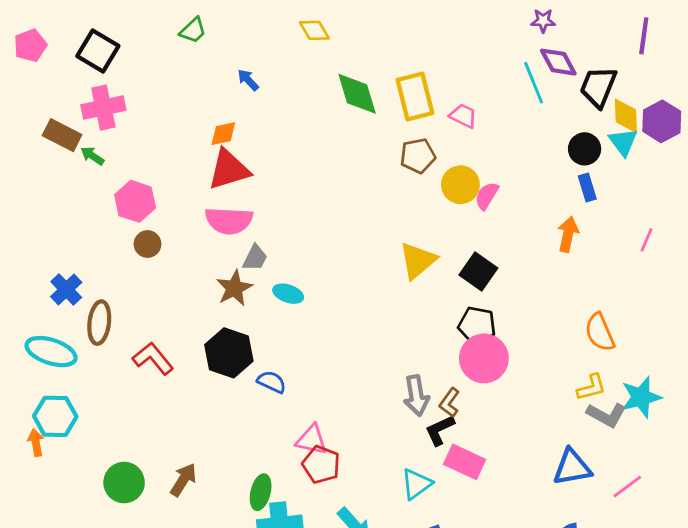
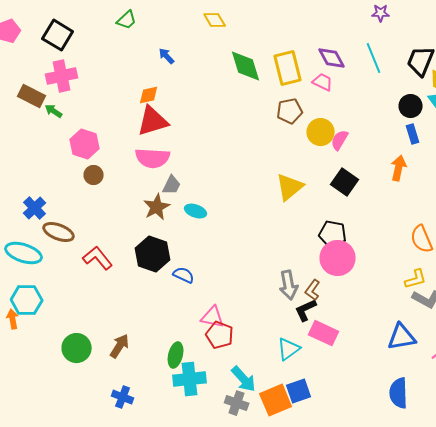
purple diamond: (558, 62) -> (332, 58), moved
black square: (478, 272) -> (345, 182), moved
brown ellipse: (99, 323) -> (59, 232), turned -76

